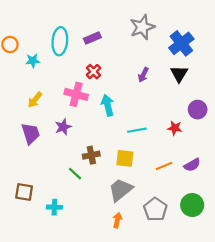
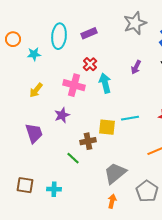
cyan arrow: (108, 105) -> (105, 83), moved
purple trapezoid: (31, 133) -> (34, 133), moved
yellow square: (125, 158) -> (107, 127), moved
brown square: (24, 192) -> (25, 185), moved

